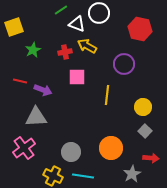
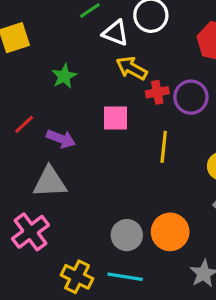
green star: (33, 50) -> (64, 76), moved
red cross: (65, 52) -> (157, 92), moved
red line: (20, 81) -> (24, 124), turned -56
gray circle: (71, 152) -> (127, 235), moved

